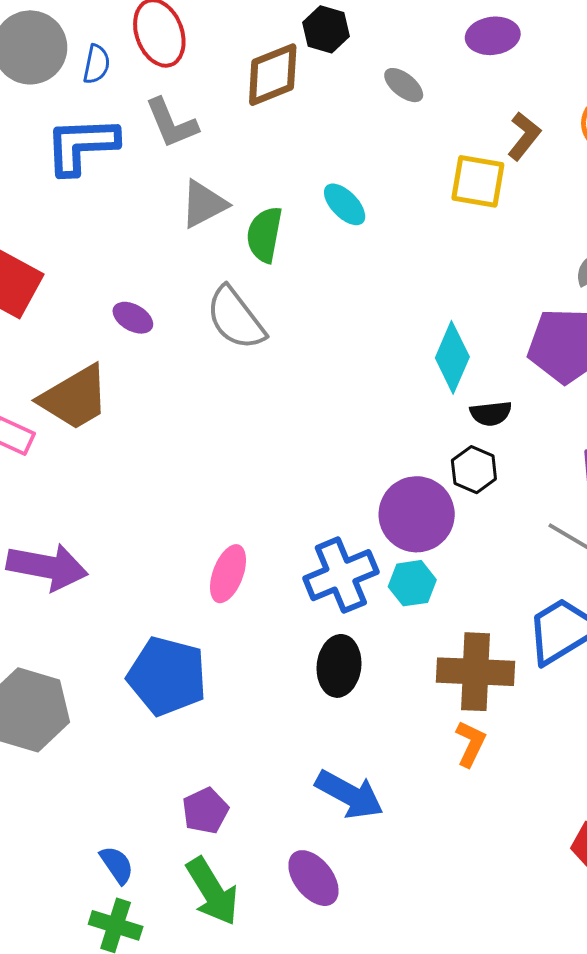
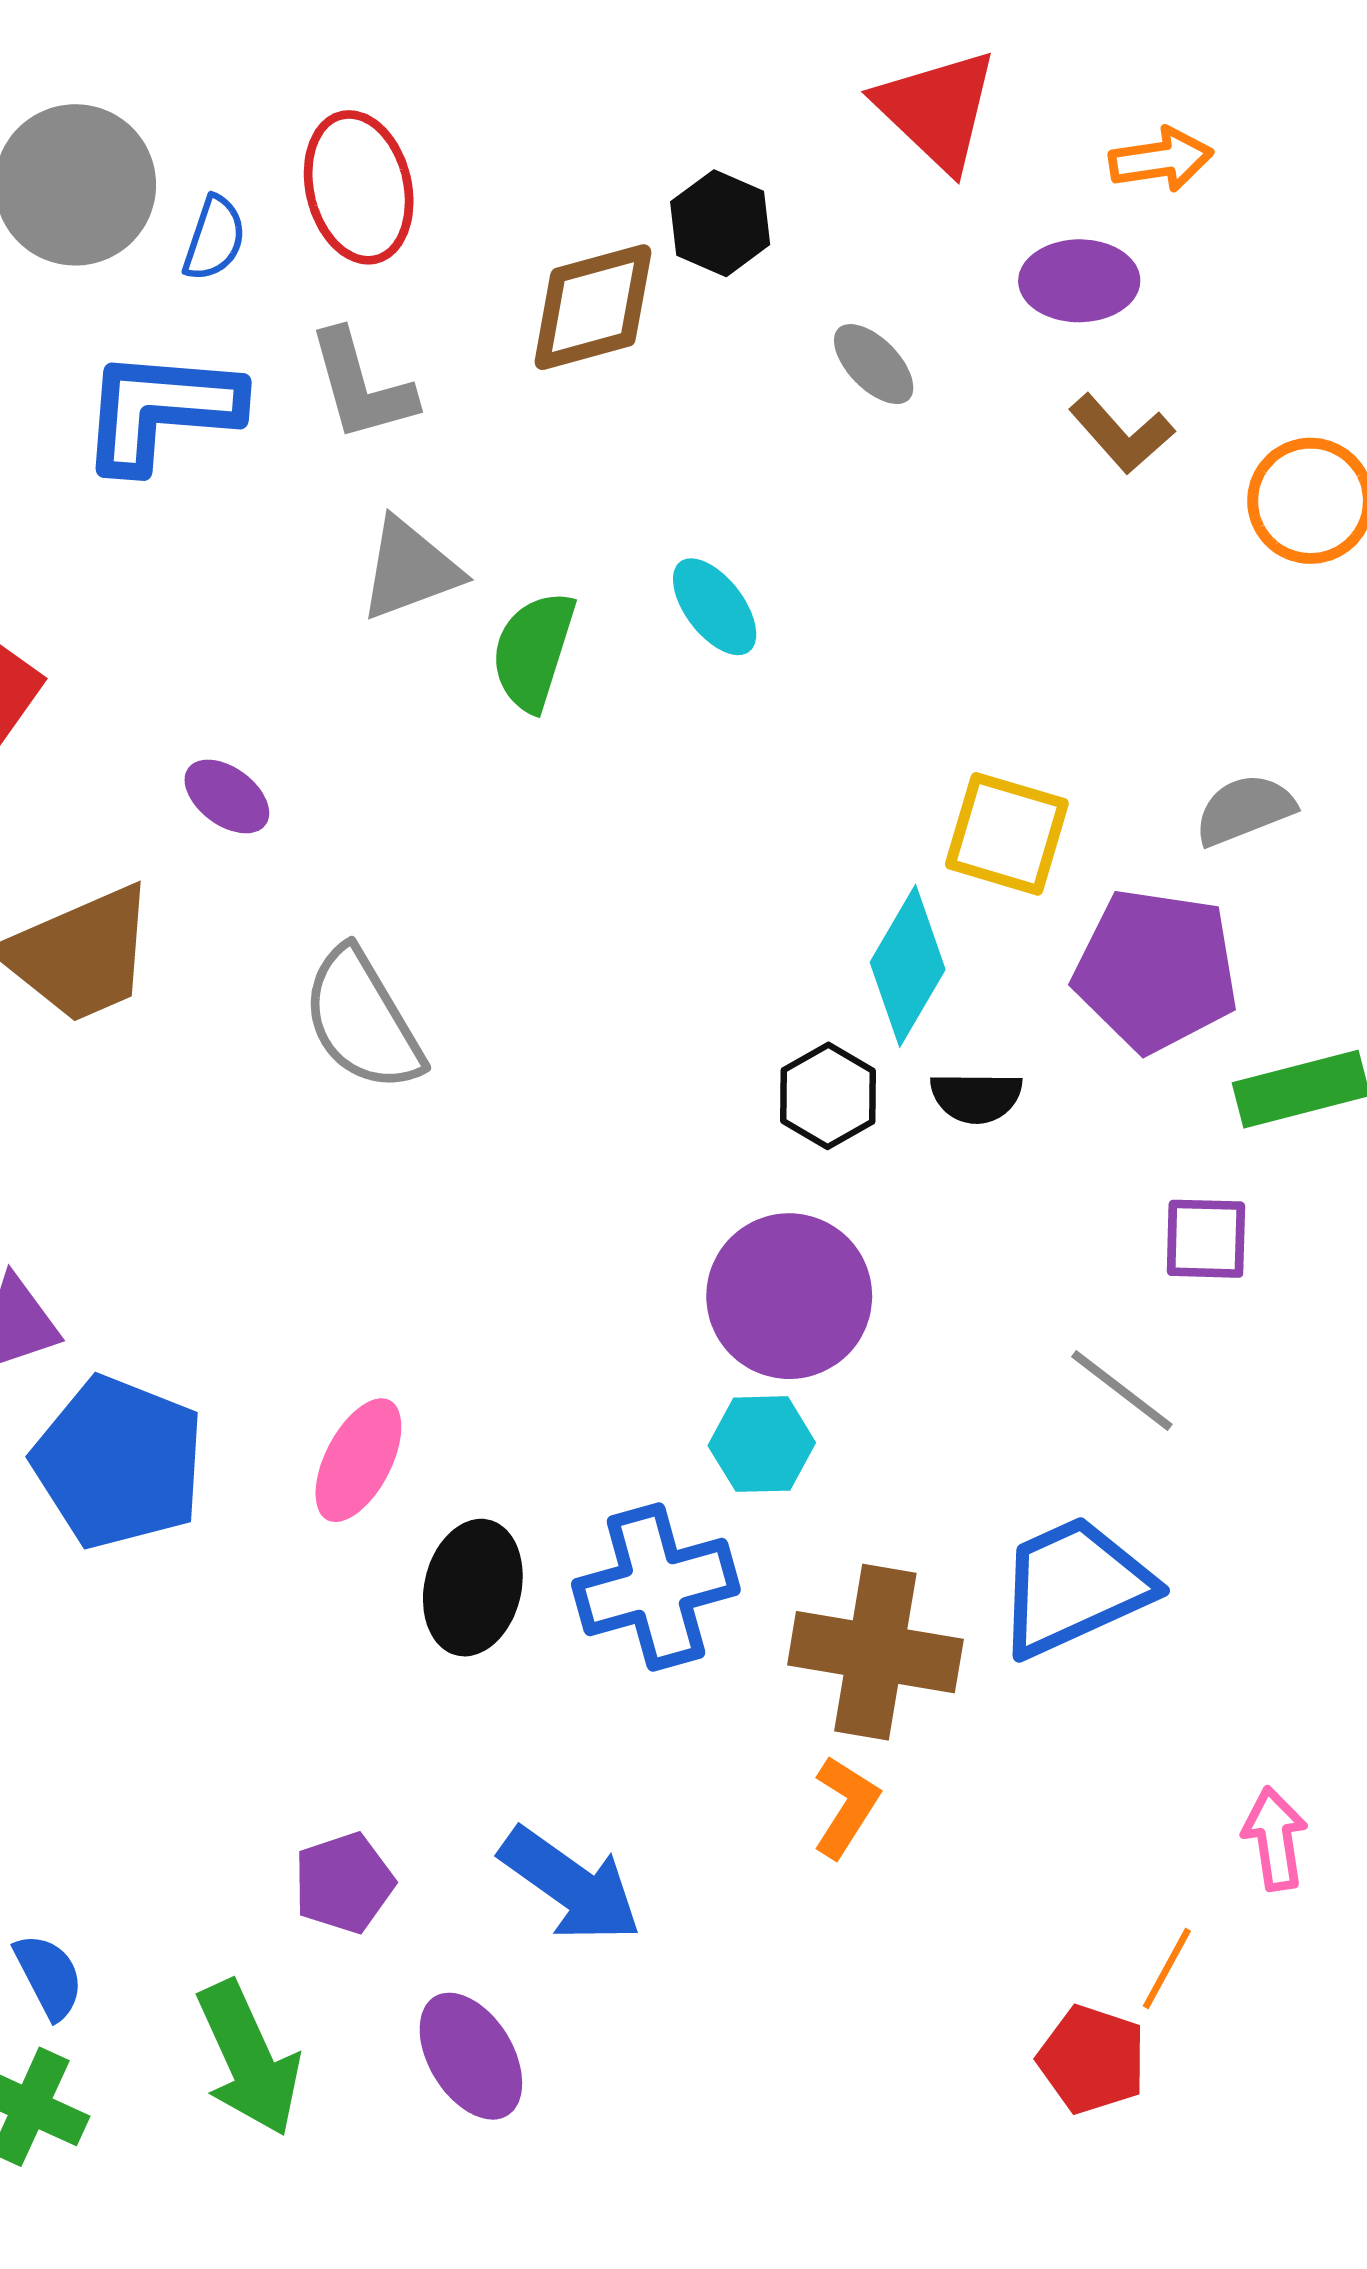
brown L-shape: (524, 136) -> (1121, 434), moved, turned 93
yellow square: (478, 181) -> (1007, 834), moved
gray semicircle: (236, 318) -> (362, 1020), moved
black hexagon: (474, 470) -> (828, 1096), moved
pink ellipse: (228, 574) -> (358, 1460), moved
blue cross: (341, 575) -> (656, 1587), moved
black ellipse: (339, 666) -> (473, 1588), moved
blue pentagon: (167, 676) -> (119, 1462), moved
purple pentagon: (205, 811) -> (344, 1883), moved

